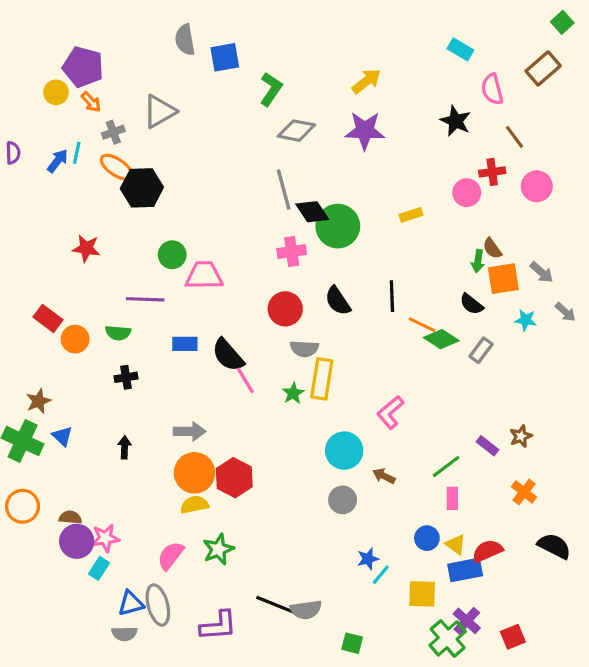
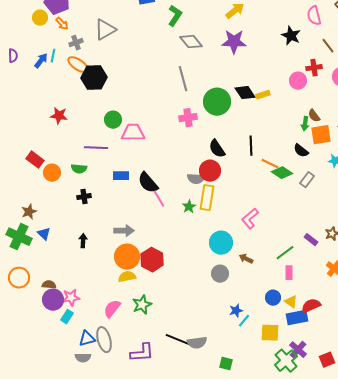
gray diamond: (296, 131) -> (191, 42), turned 40
black diamond: (312, 212) -> (245, 93), moved
red circle: (285, 309) -> (210, 171), moved

